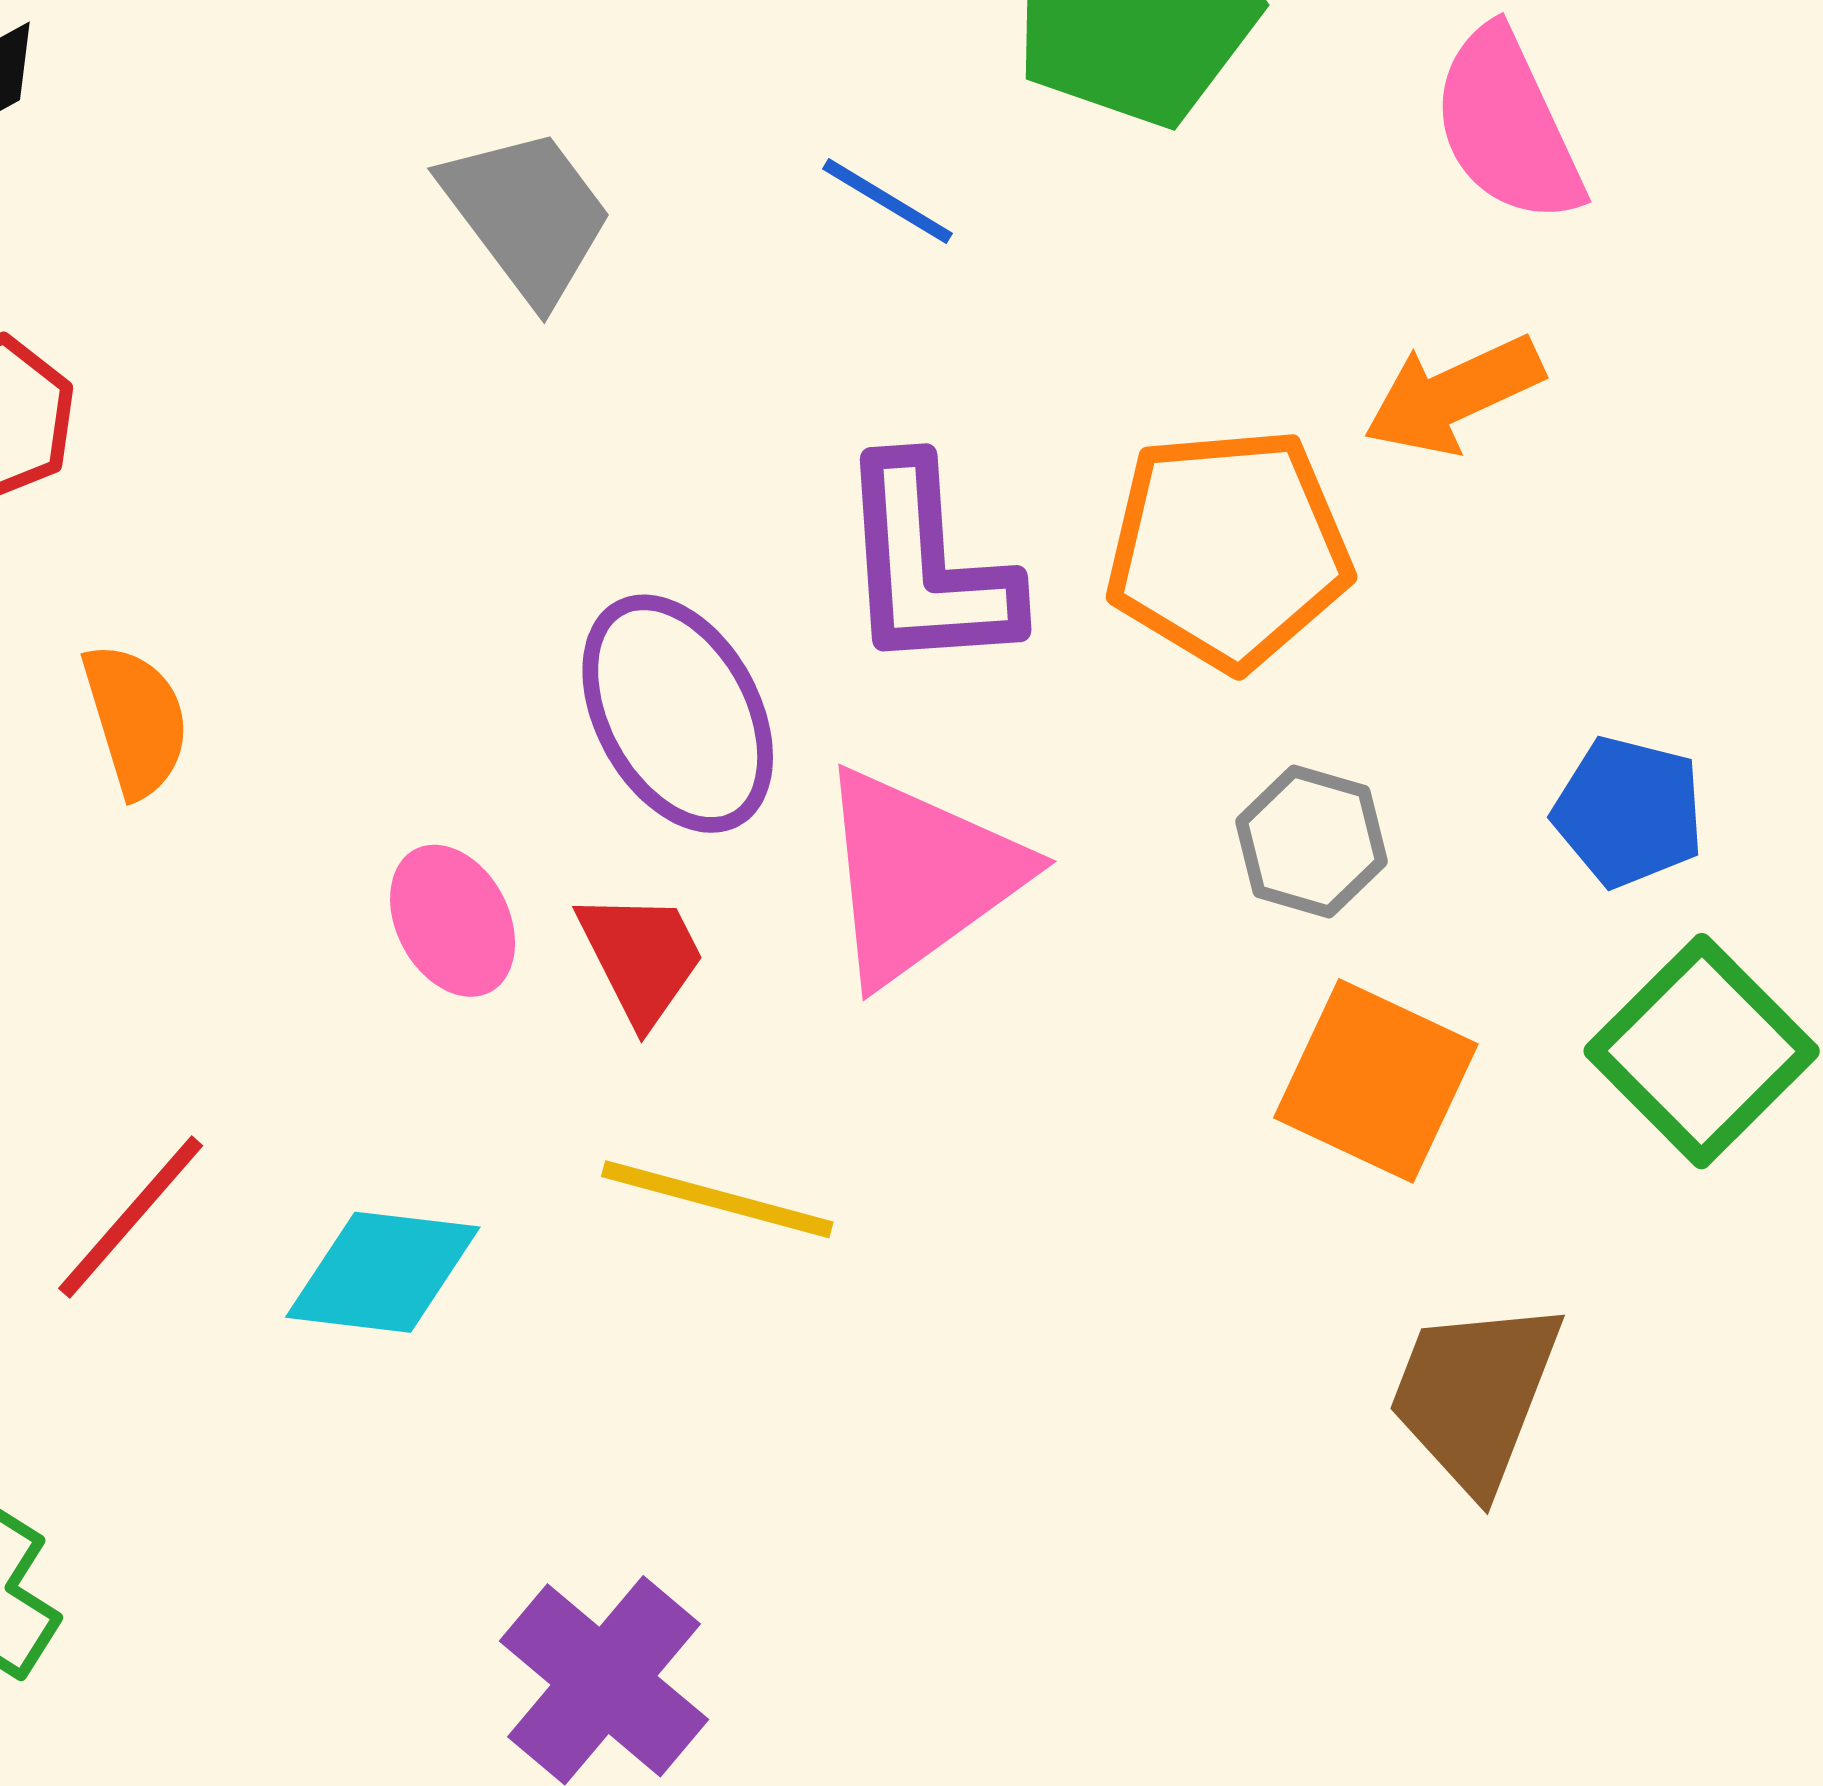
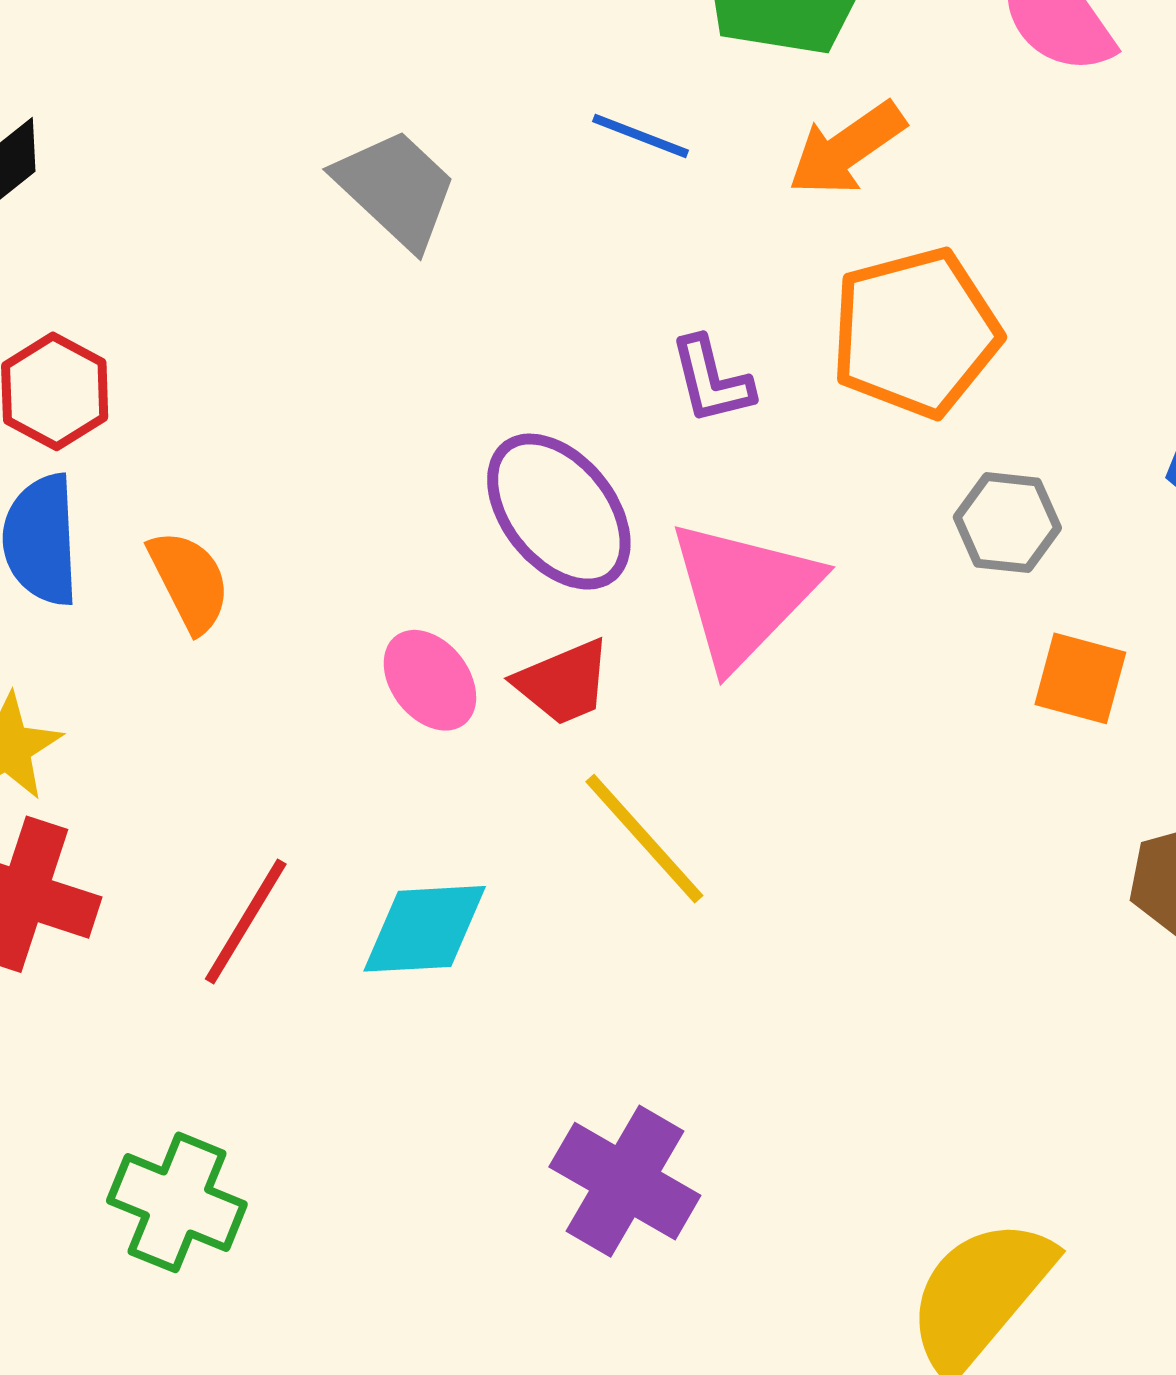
orange arrow: (1453, 395) -> (847, 149), moved
purple L-shape: (927, 566) -> (712, 380), size x0.6
red trapezoid: (641, 957) -> (563, 682), turned 104
orange square: (1376, 1081) -> (1080, 678), size x0.7
yellow line: (717, 1199) -> (644, 839), turned 43

